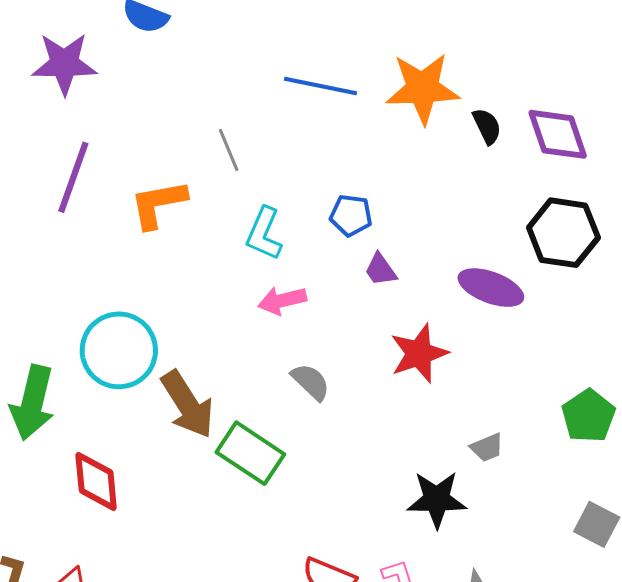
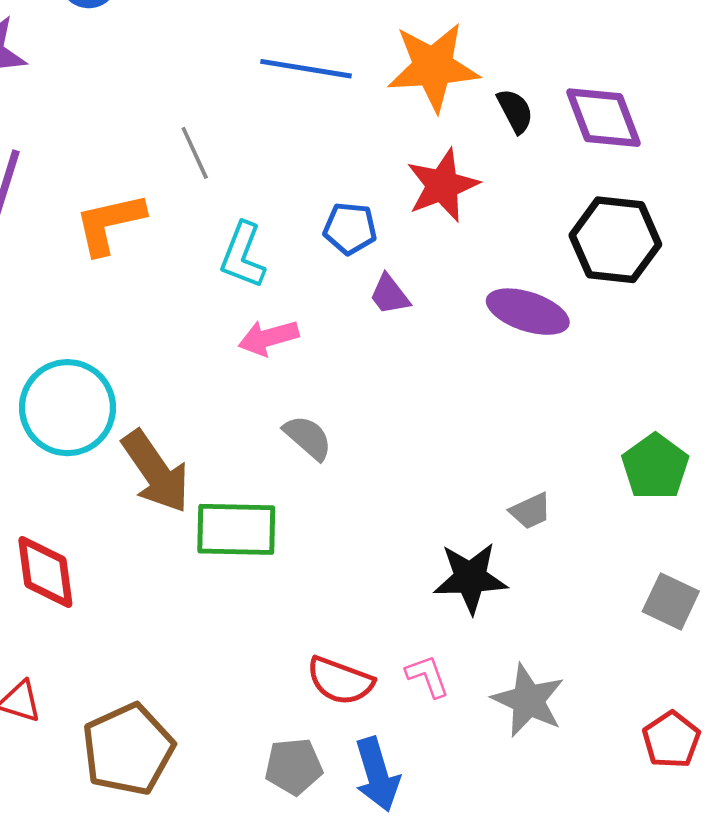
red star: (419, 353) -> (442, 185), moved
green rectangle: (250, 453) -> (236, 529), turned -30

